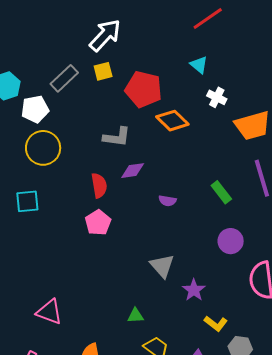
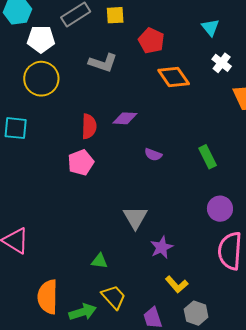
red pentagon: (144, 89) -> (151, 41), size x0.7
gray L-shape: (117, 137) -> (103, 63), moved
purple circle: (231, 241) -> (220, 209), moved

